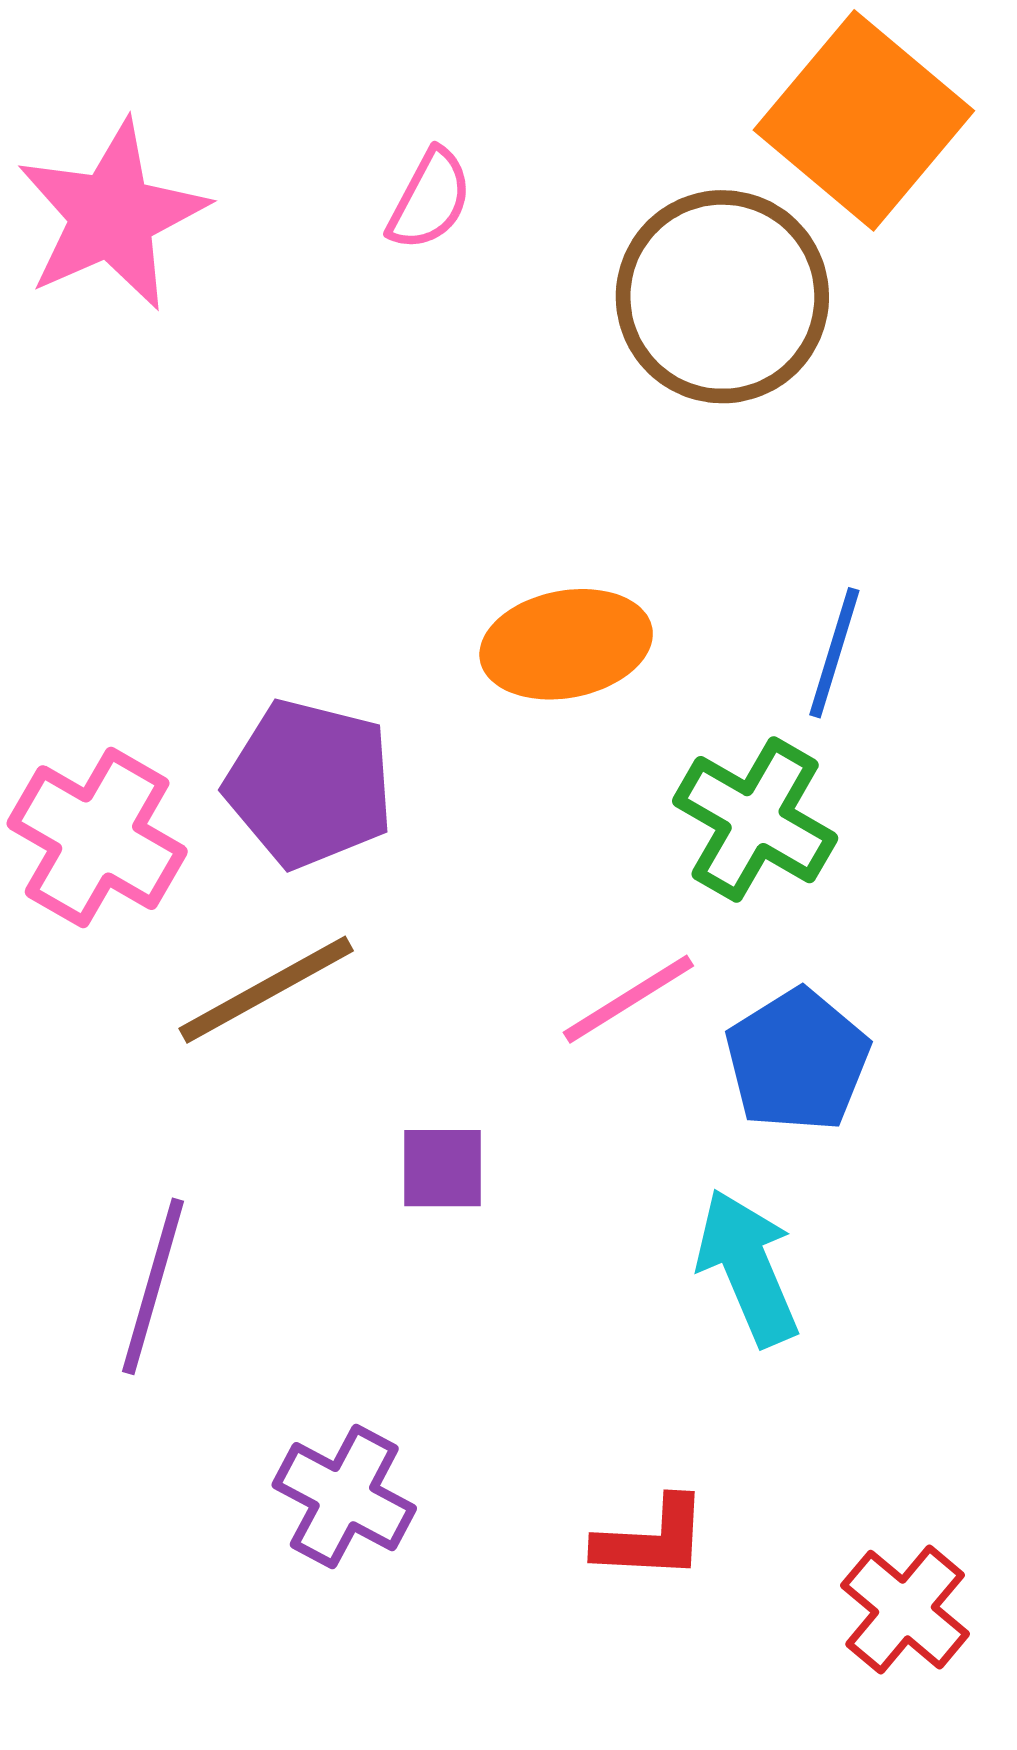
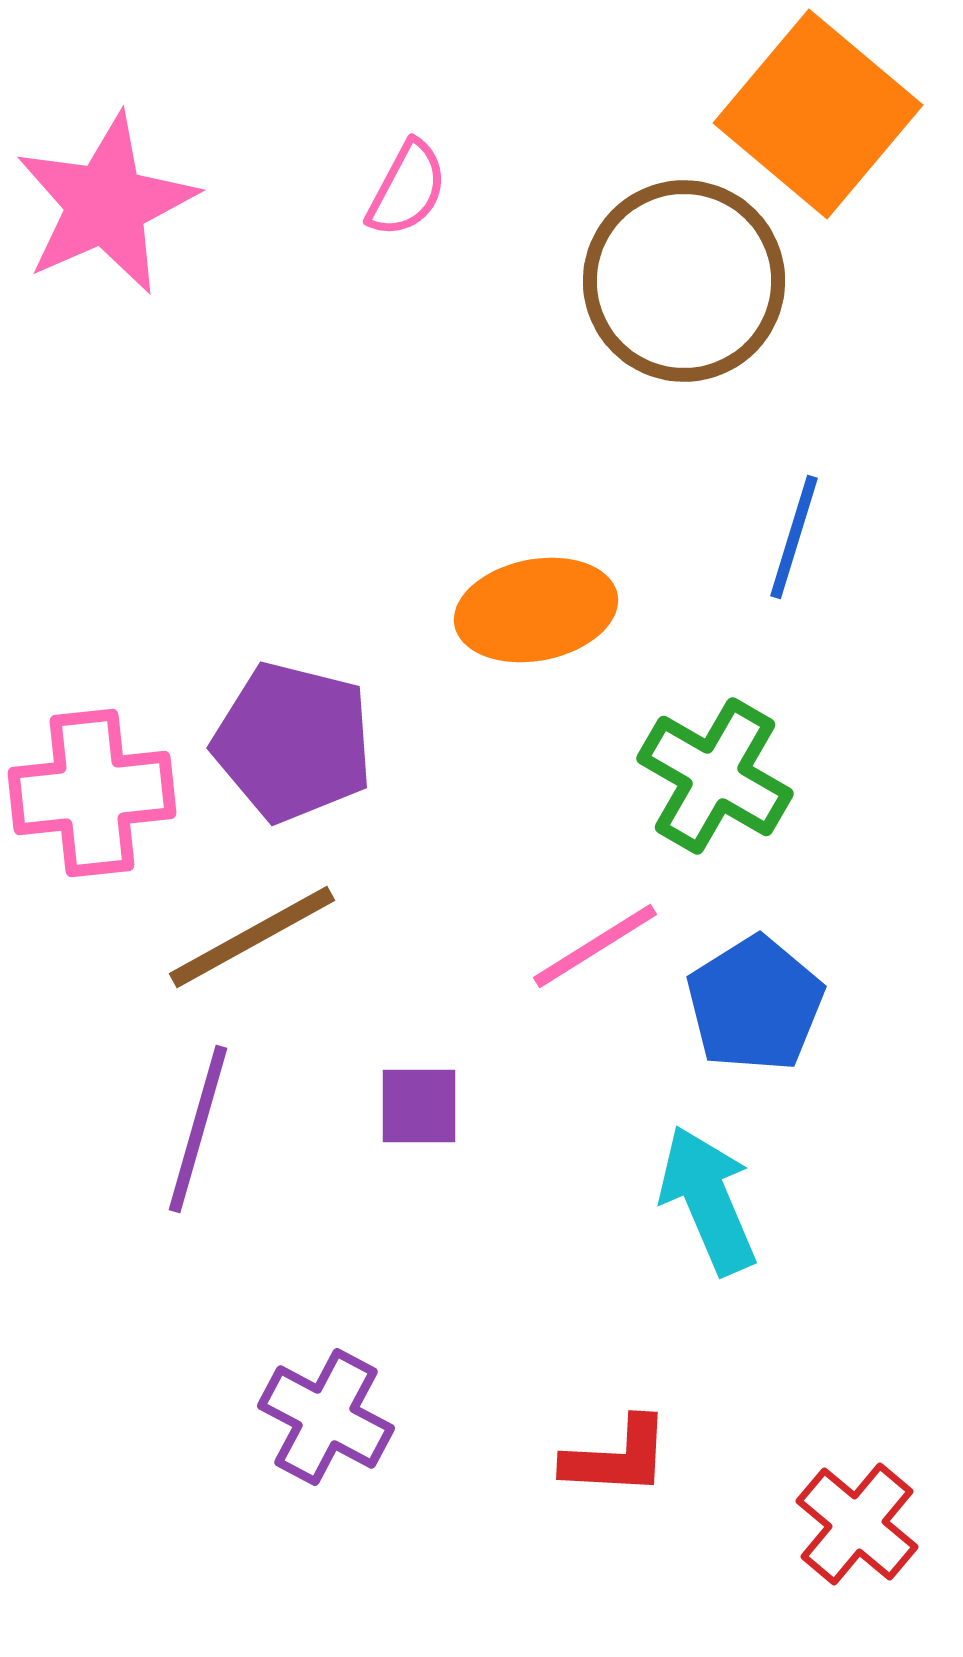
blue line: (834, 653) -> (794, 537), moved
pink cross: (97, 838) -> (92, 793), turned -36
purple line: (153, 1286) -> (198, 1129), moved

